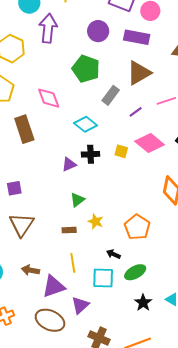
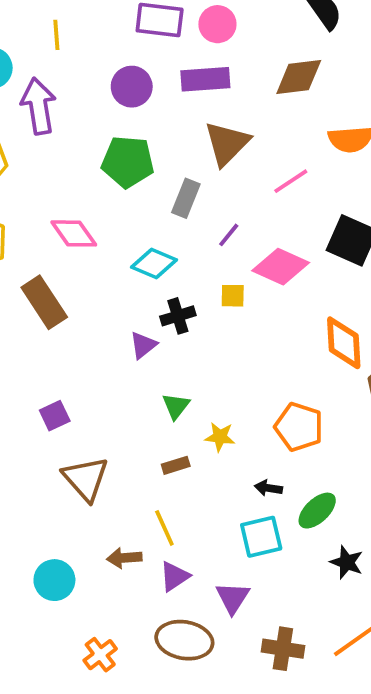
purple line: (136, 112) -> (229, 235), moved
yellow line: (73, 263) -> (164, 528), moved
purple triangle: (54, 286) -> (174, 576), size x0.7

